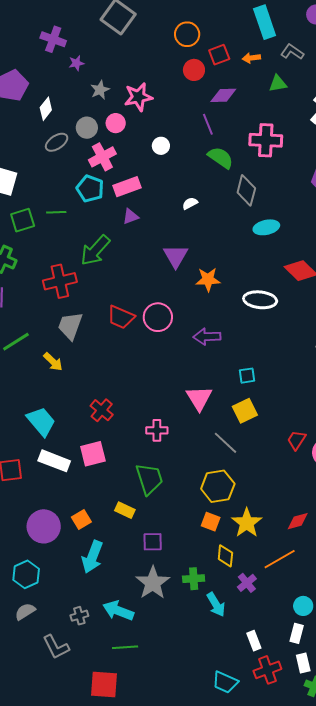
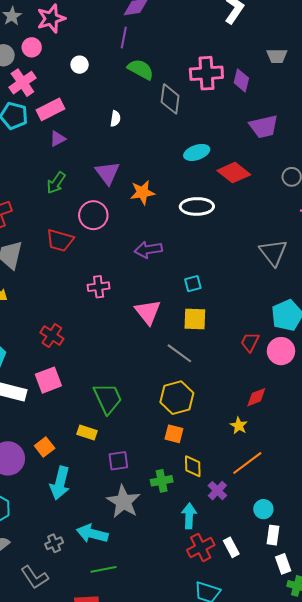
purple line: (208, 124) -> (124, 38), turned 40
pink cross: (266, 140) -> (206, 73), moved
white semicircle: (190, 203) -> (115, 119), turned 133
cyan ellipse: (266, 227) -> (197, 152), moved
green arrow: (95, 250) -> (56, 183), moved, size x0.7
pink circle: (158, 317) -> (93, 215), moved
yellow square: (245, 411) -> (195, 319), turned 35
pink cross: (157, 430) -> (99, 287), moved
red diamond: (298, 521) -> (256, 397), moved
yellow star: (247, 523) -> (239, 426), moved, size x0.6
green cross: (194, 579) -> (162, 481), moved
cyan arrow: (216, 605) -> (189, 516), turned -140
cyan circle: (303, 606) -> (263, 509), moved
red cross: (267, 670) -> (201, 548), moved

